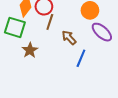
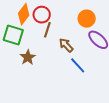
blue line: (81, 58) -> (78, 65), turned -66

